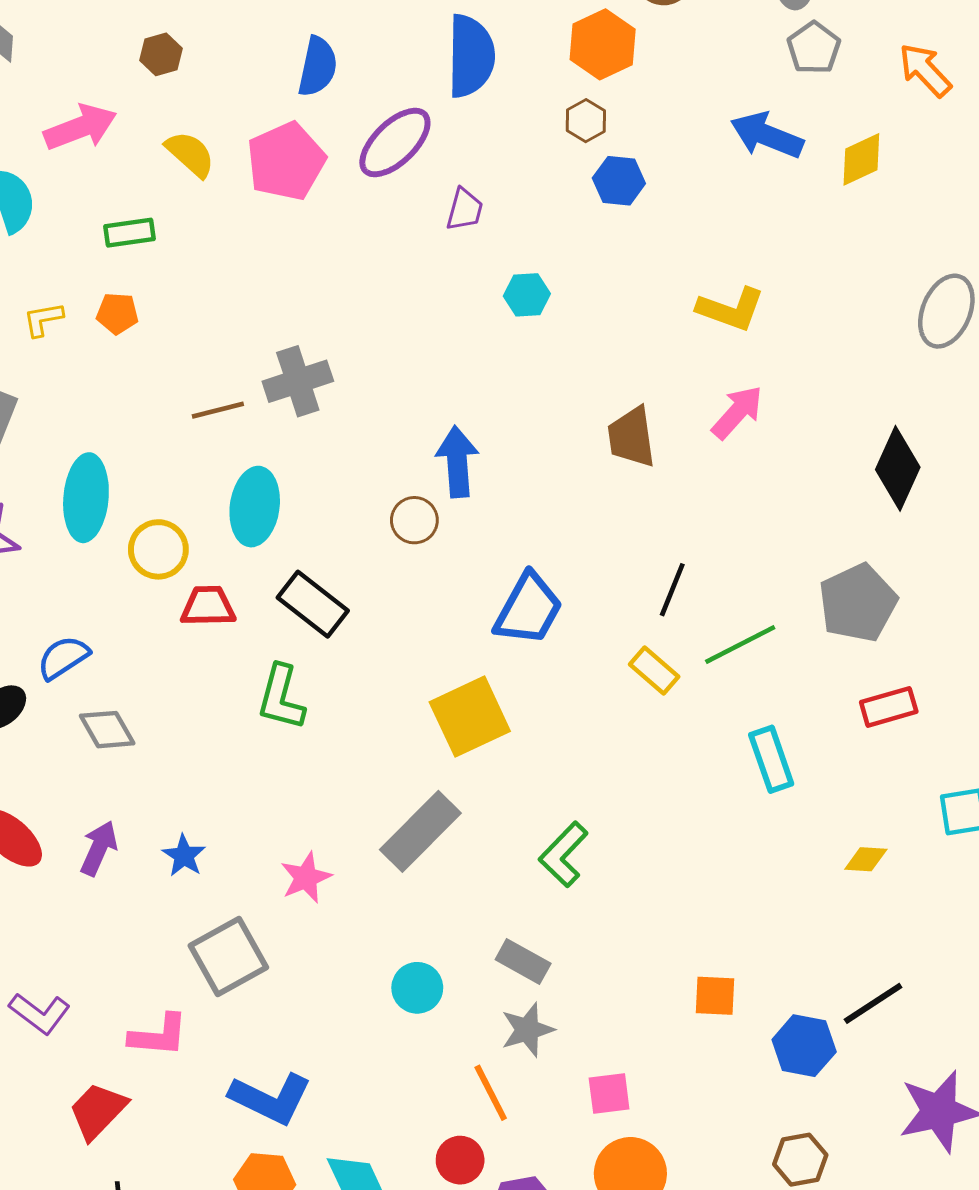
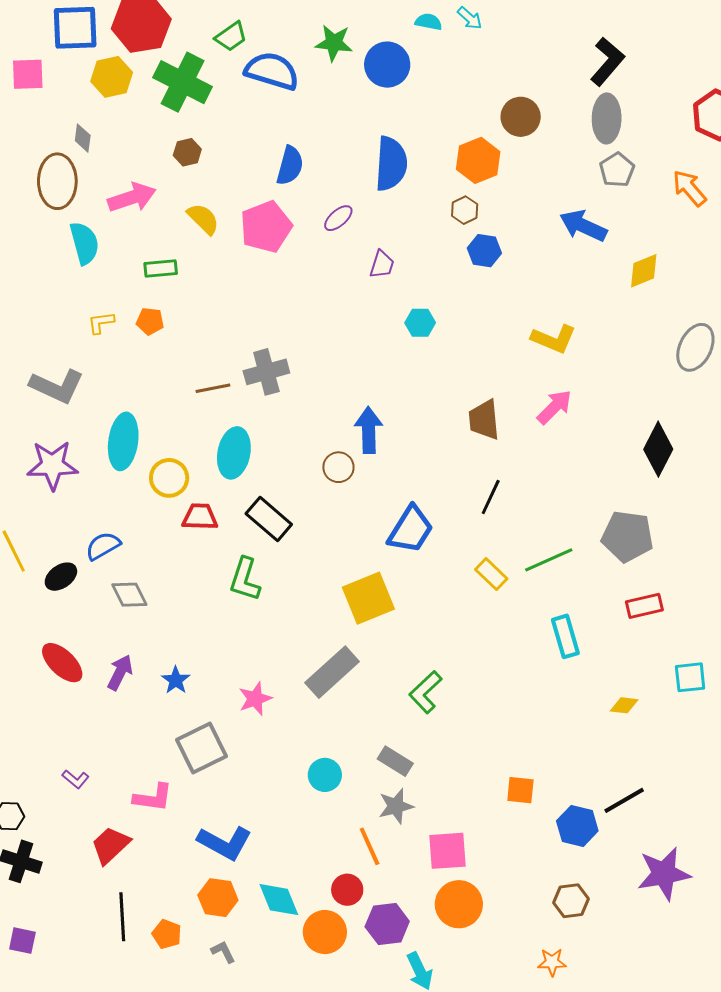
purple ellipse: (395, 143) -> (338, 218), size x0.6
yellow diamond: (861, 159) -> (644, 271), moved
black line: (672, 590) -> (491, 497), moved
gray pentagon: (858, 603) -> (627, 536), turned 30
purple L-shape: (40, 1013) -> (76, 779), size x0.7
pink square: (609, 1093) -> (447, 851), size x1.4

